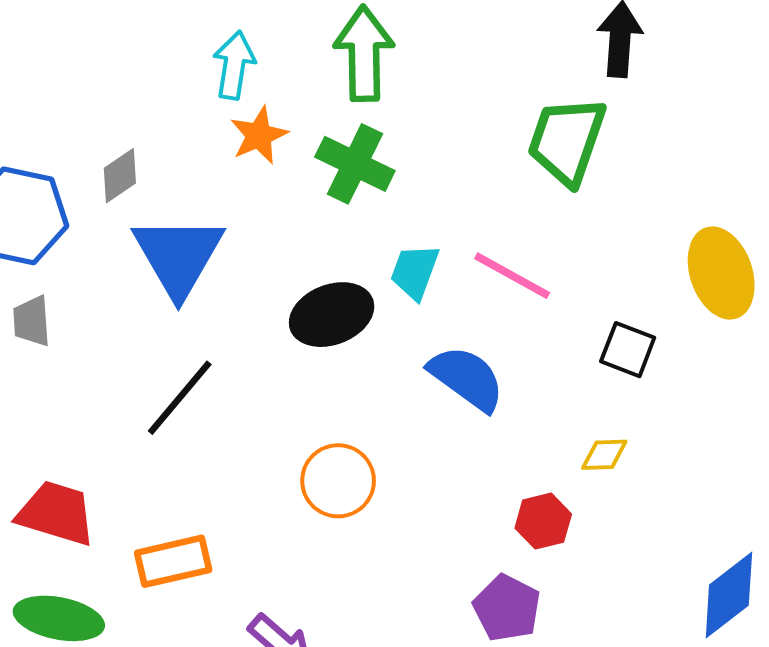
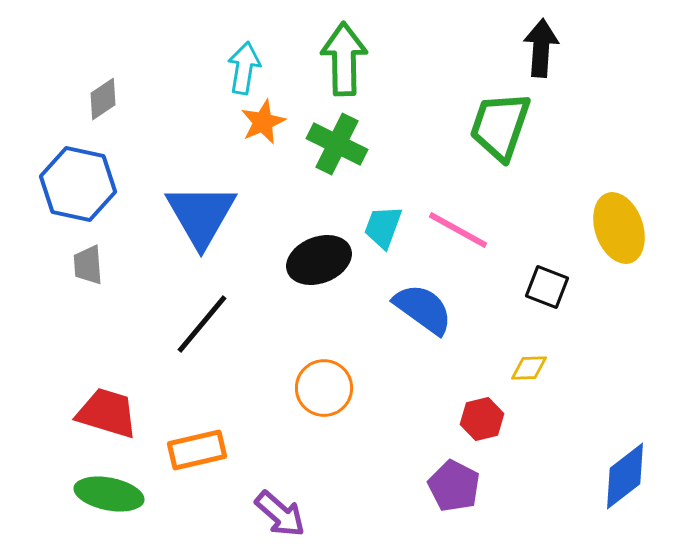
gray diamond: (120, 176) -> (103, 99), moved

